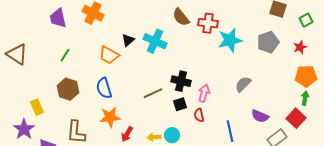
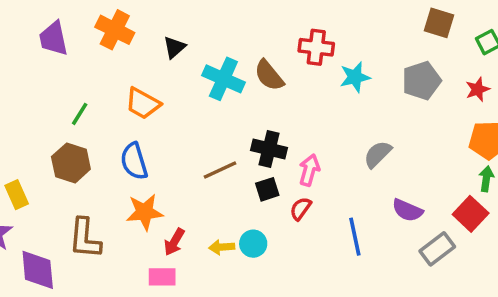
brown semicircle: (181, 17) -> (269, 75), moved
black triangle: (128, 40) -> (174, 47), moved
cyan star: (230, 40) -> (355, 77), size x0.7
green line: (65, 55) -> (80, 114), moved
red semicircle: (199, 115) -> (301, 209), turned 48

